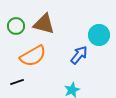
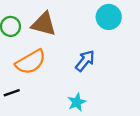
cyan circle: (99, 35) -> (109, 17), moved

